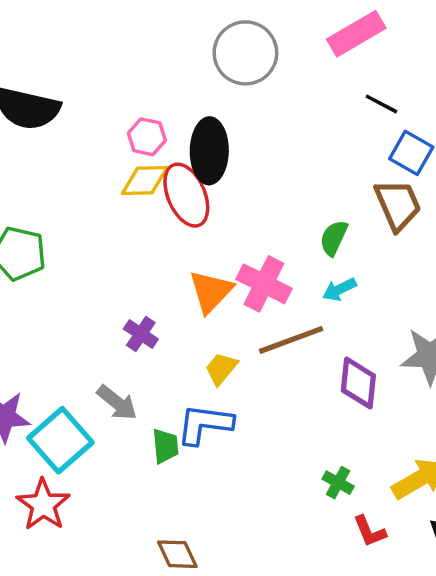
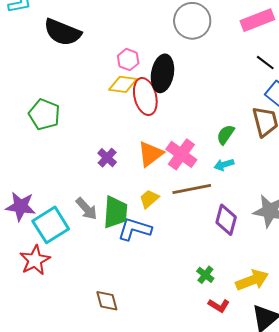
purple cross: (141, 334) -> (107, 158), moved
green trapezoid: (165, 446) -> (115, 212), moved, size x1.6
red L-shape: (370, 531) -> (219, 306), turned -45

